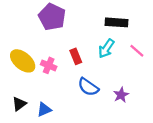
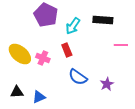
cyan arrow: (106, 48) -> (73, 26), moved
pink line: (137, 51) -> (121, 45), turned -40
black triangle: (19, 104) -> (17, 92), turned 32

